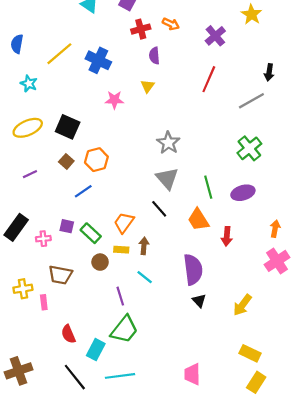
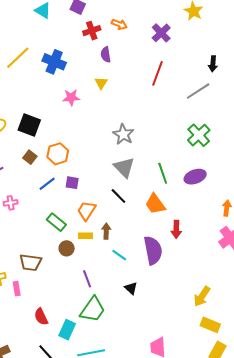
purple square: (67, 226) -> (72, 183), moved
red arrow: (227, 236) -> (176, 229), moved
pink cross: (43, 239) -> (11, 203), moved
cyan line: (145, 277) -> (119, 255), moved
black triangle: (199, 301) -> (131, 288), moved
yellow arrow: (242, 305) -> (202, 296), moved

